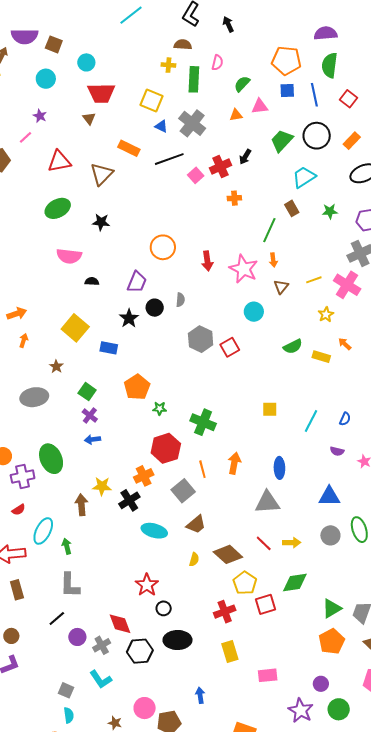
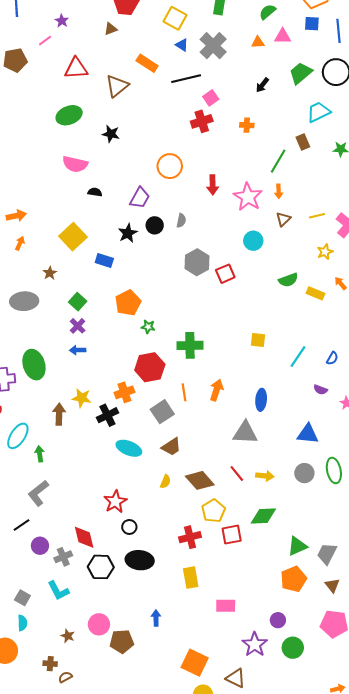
brown triangle: (89, 118) -> (111, 29), turned 40
red cross: (220, 167) -> (202, 121), moved
green cross: (203, 422) -> (190, 345), turned -30
gray L-shape: (70, 585) -> (38, 493), turned 44

